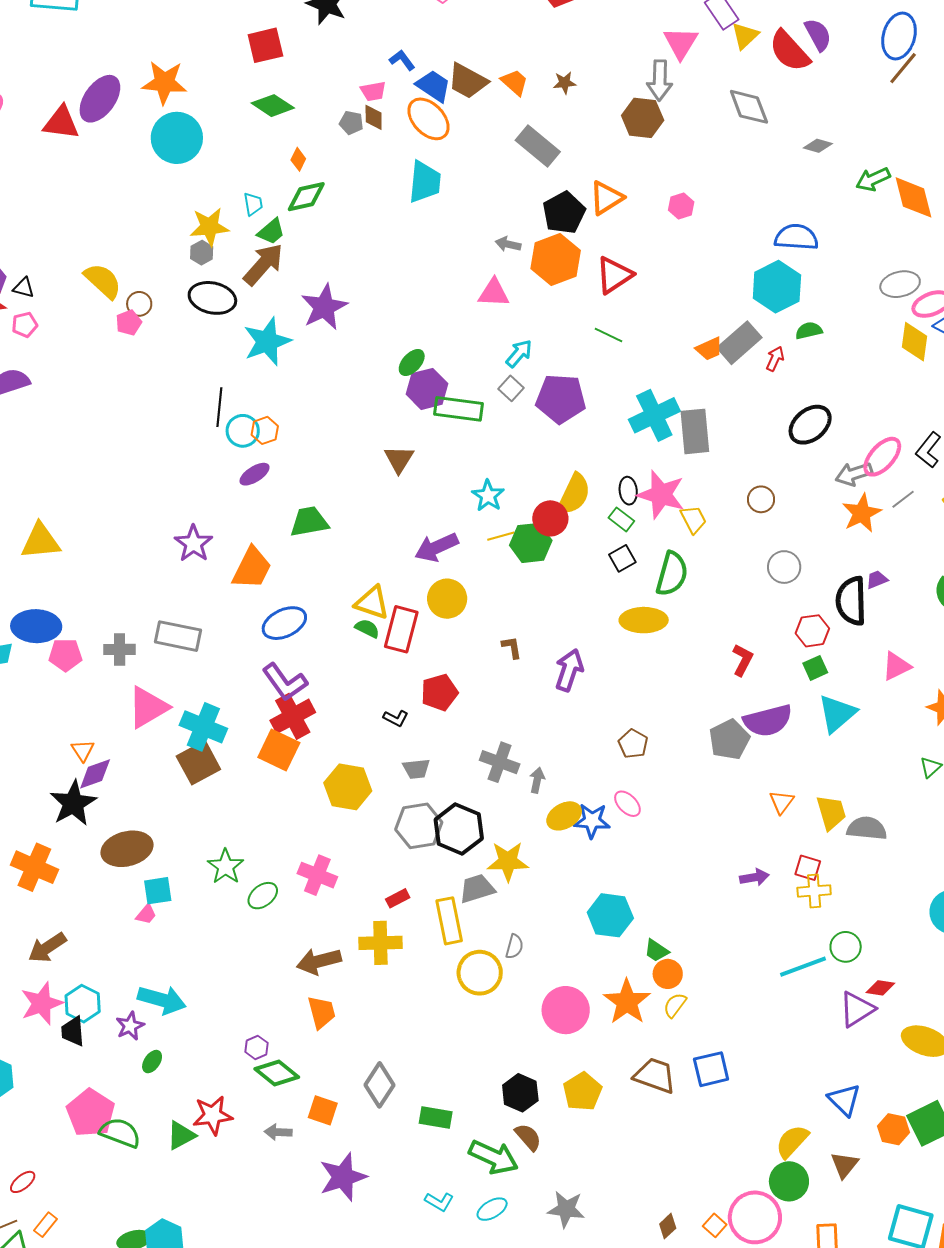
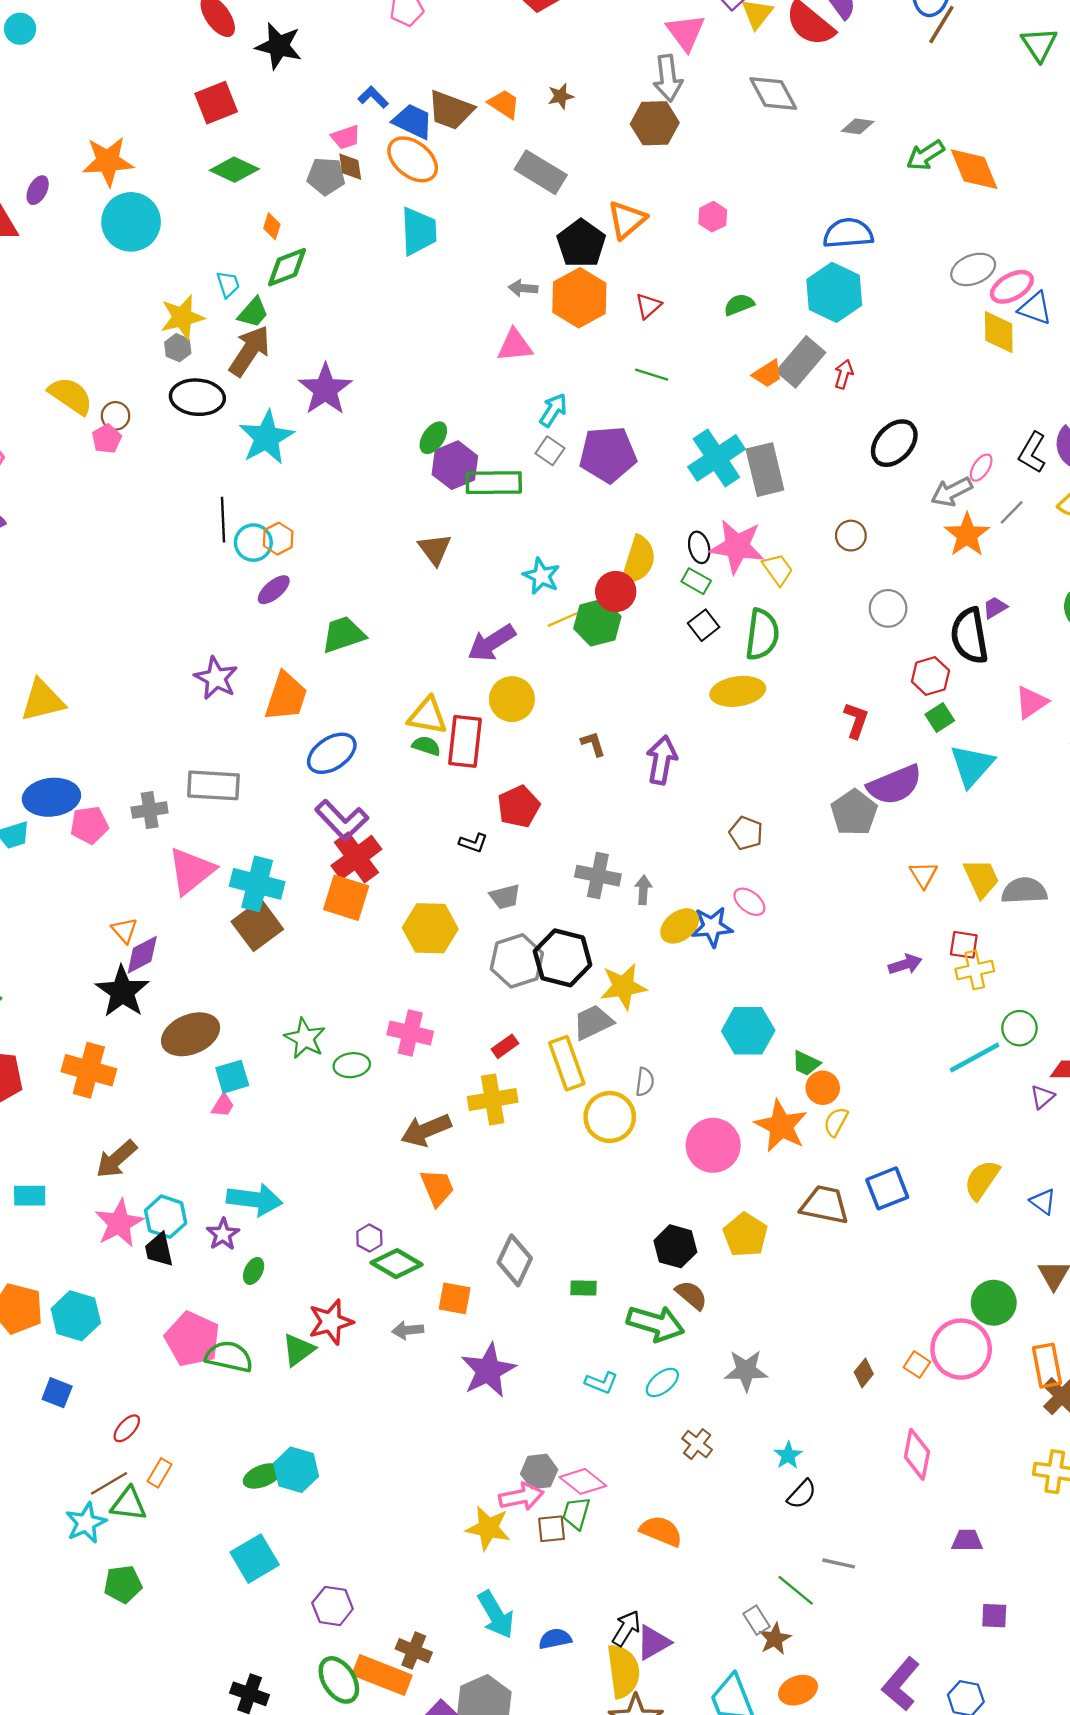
purple ellipse: (100, 99) -> (38, 190), size x0.5
gray pentagon: (351, 123) -> (326, 176), size x1.4
red triangle: (614, 275) -> (648, 306), size x0.6
green semicircle: (809, 331) -> (739, 305), moved
pink ellipse: (882, 457) -> (981, 468), size x0.6
green ellipse: (263, 896) -> (352, 1065), turned 40
purple triangle: (857, 1009) -> (1042, 1097), size x0.6
blue triangle: (844, 1100) -> (1043, 1202), size x0.7
green rectangle: (436, 1117) -> (584, 1288), size x0.7
yellow semicircle: (792, 1141) -> (982, 1180), moved

